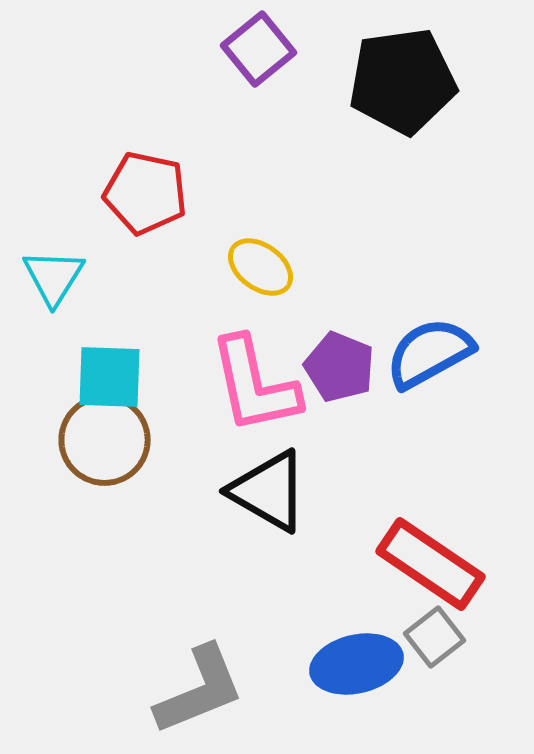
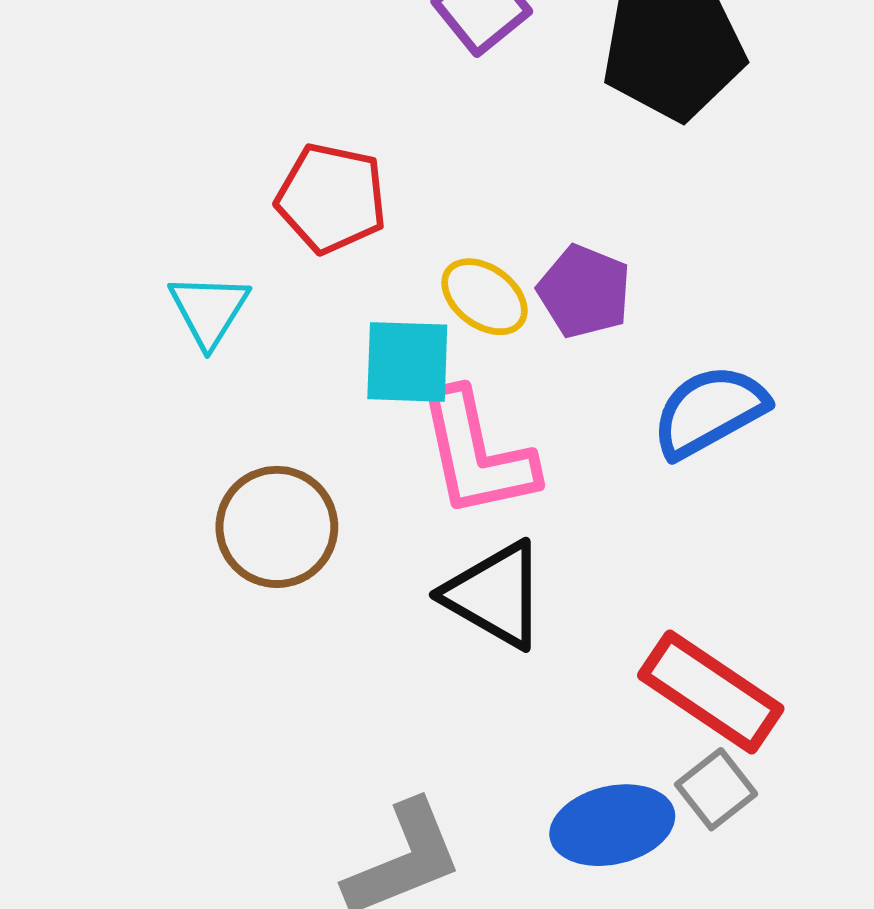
purple pentagon: (340, 367) -> (584, 291), moved
cyan square: (110, 377) -> (407, 362), moved

